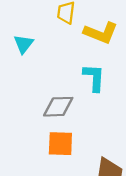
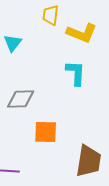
gray diamond: (58, 107) -> (21, 99), moved

